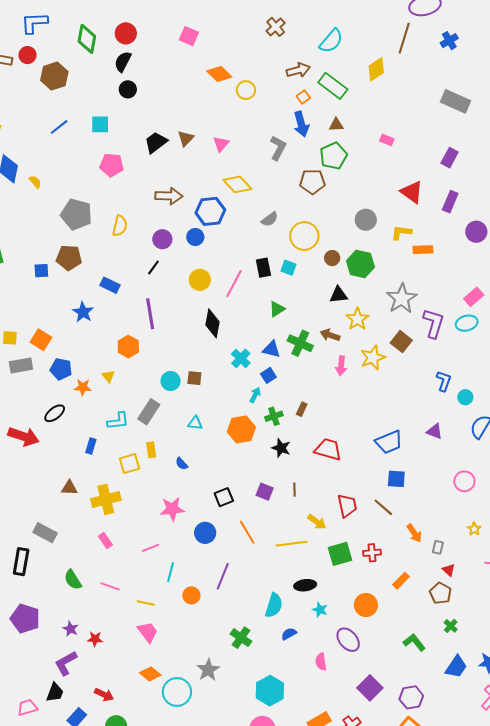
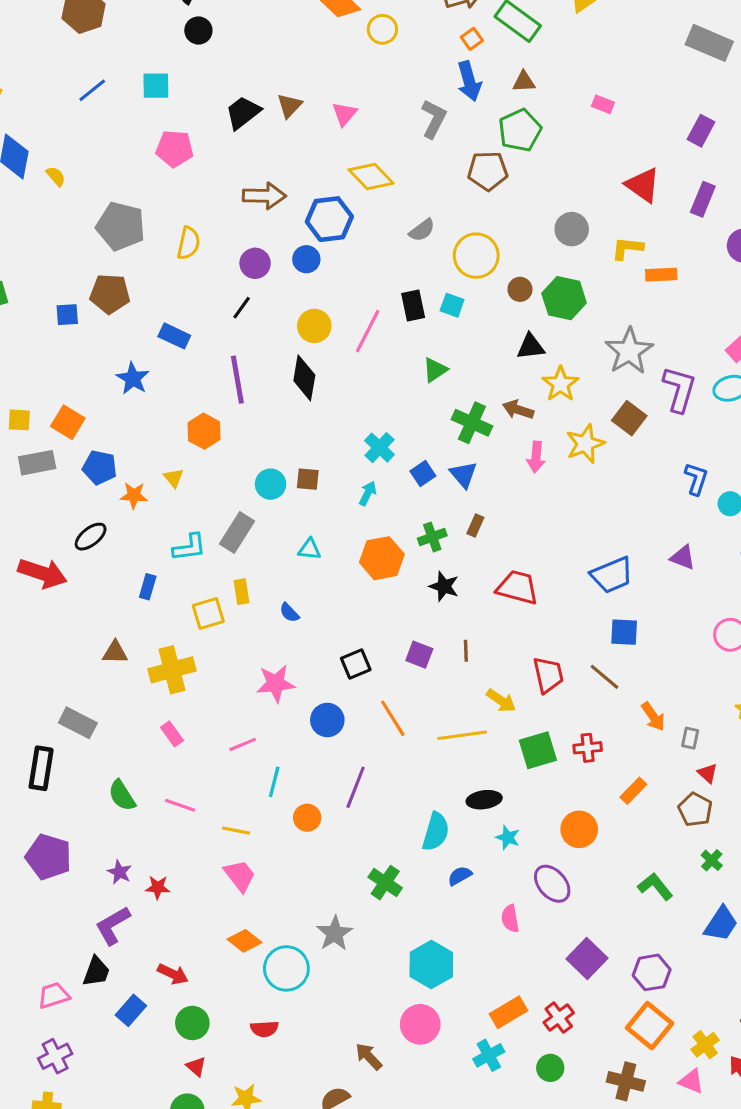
black diamond: (212, 323) -> (304, 378), moved
blue triangle: (271, 349) -> (464, 475), moved, turned 36
cyan arrow: (255, 395) -> (368, 493), moved

